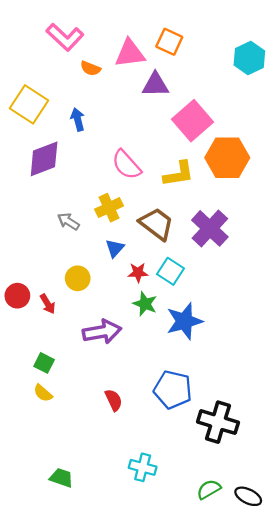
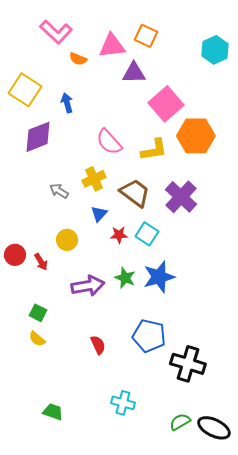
green star: (145, 304) -> (125, 278), moved
black ellipse: (248, 496) -> (214, 428), size x1.4

